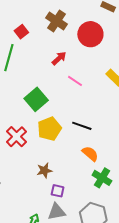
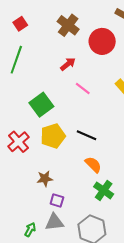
red square: (21, 32) -> (20, 24), moved

